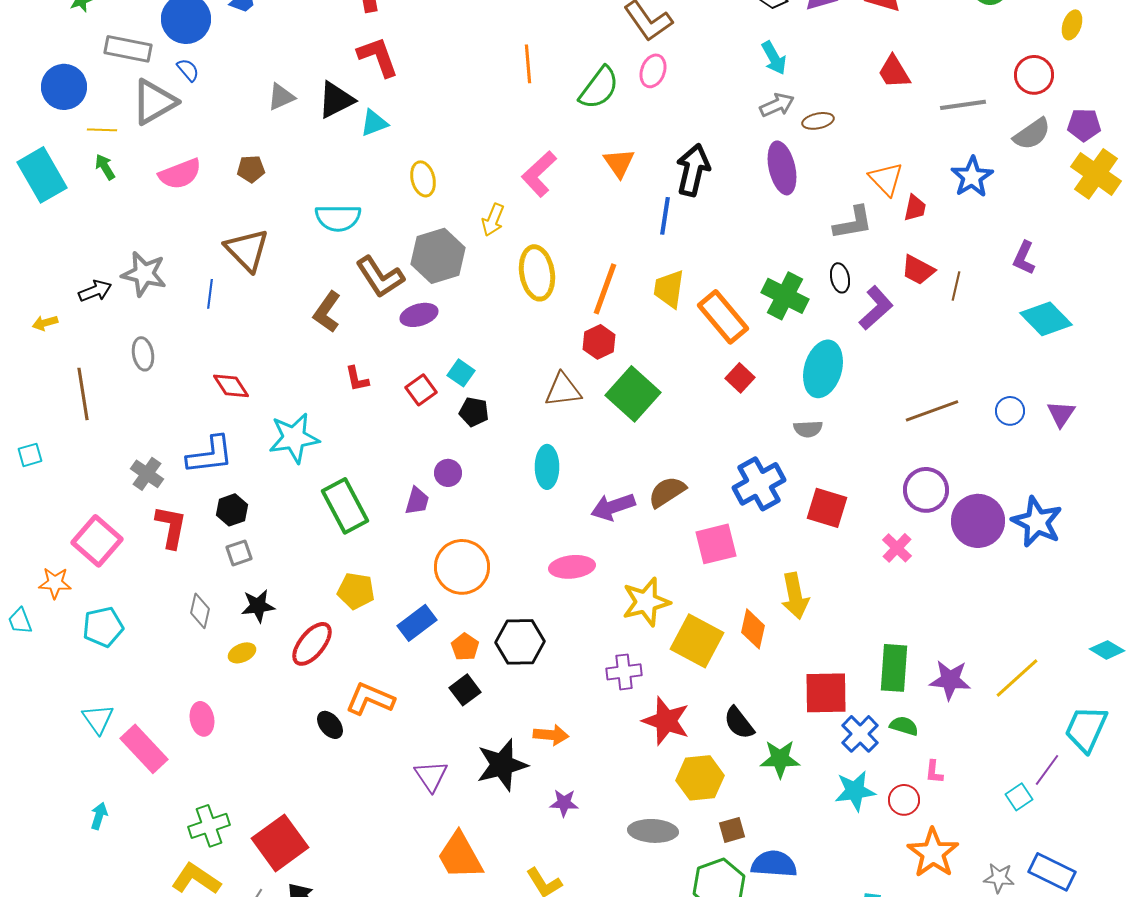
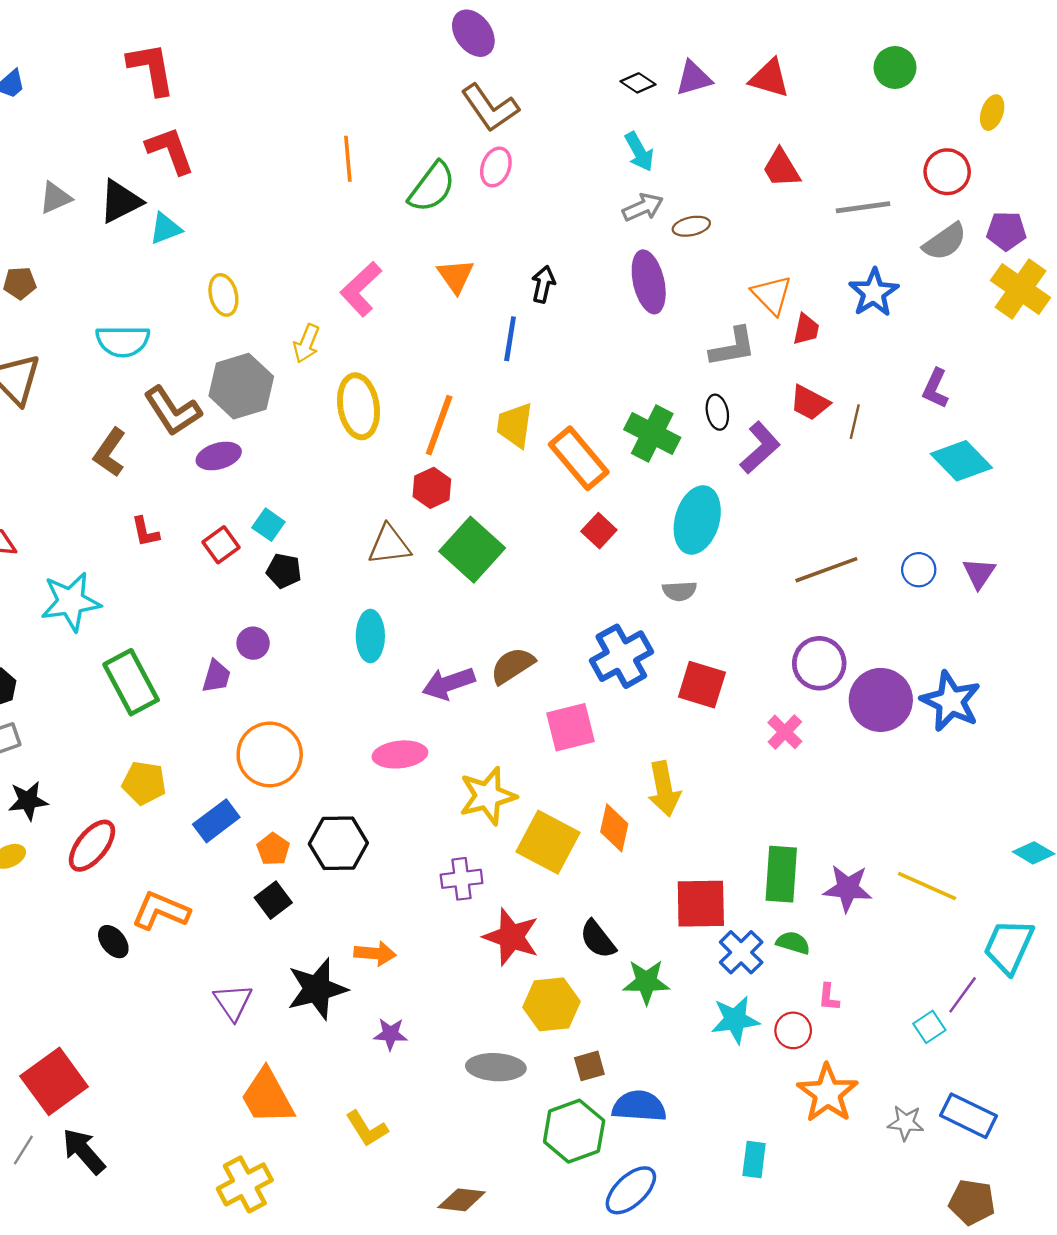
black arrow: (693, 170) -> (543, 284), size x0.6
yellow line: (1017, 678) -> (927, 886), turned 66

